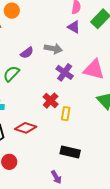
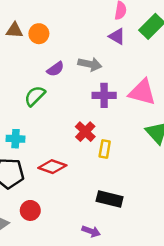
orange circle: (12, 11) -> (39, 34), moved
purple cross: (65, 72) -> (104, 95), turned -36
purple arrow: (56, 177) -> (91, 231), turned -40

